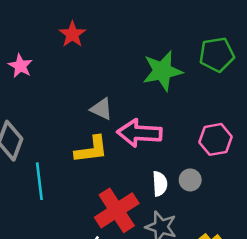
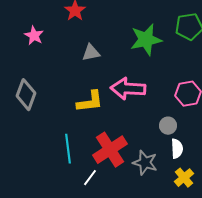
gray triangle: (101, 109) -> (91, 53), moved, turned -36
cyan line: (39, 181) -> (68, 149), moved
white semicircle: (160, 184) -> (177, 149), moved

